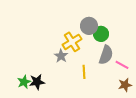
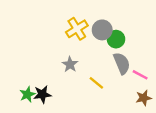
yellow cross: (72, 42) -> (77, 29), moved
gray semicircle: (106, 55) -> (122, 63), turned -42
yellow line: (84, 72) -> (96, 83), turned -48

